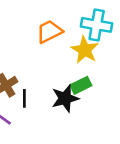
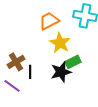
yellow star: (85, 50) -> (60, 43), moved

